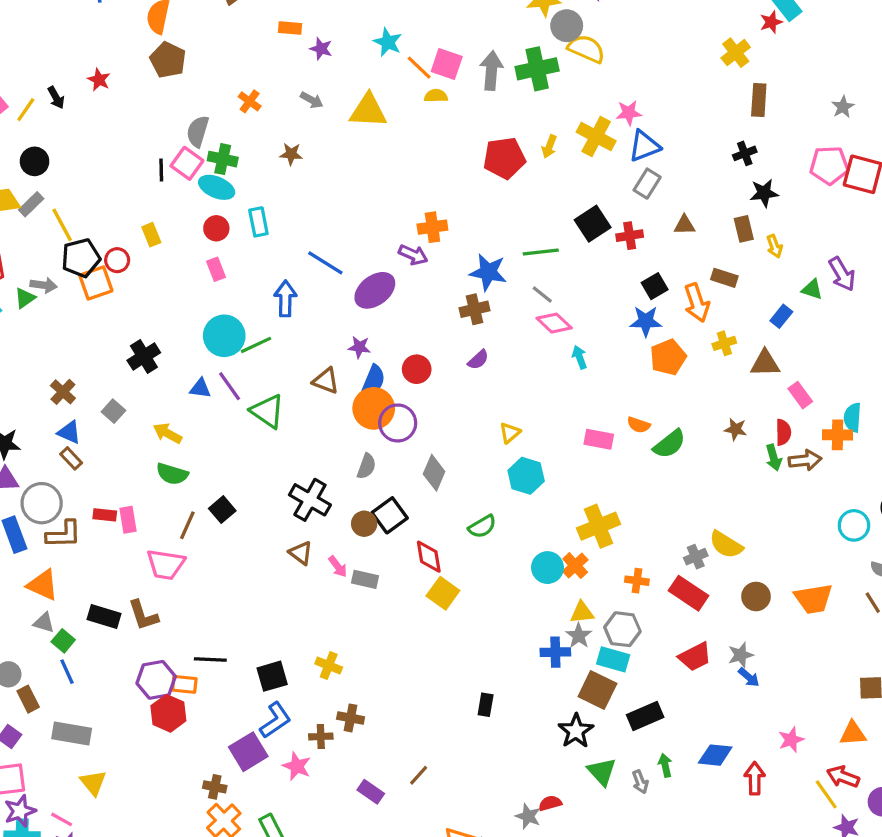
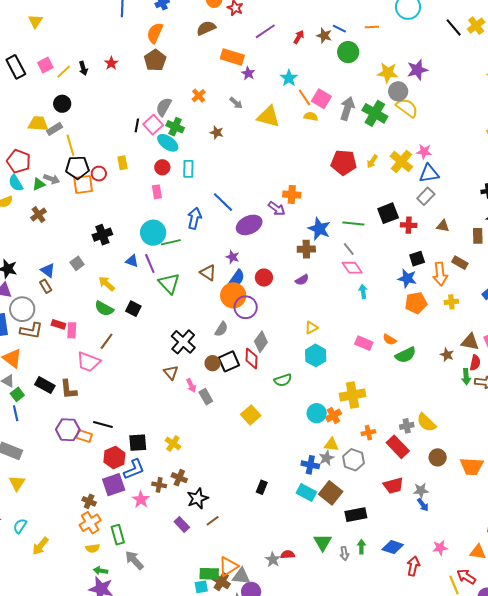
orange rectangle: (290, 28) -> (232, 57), size x1.6
green cross: (537, 69) -> (375, 113), turned 30
brown triangle: (765, 363) -> (470, 342), moved
brown cross: (63, 392) -> (39, 215), moved
black square: (222, 510) -> (133, 309), moved, turned -35
red diamond: (429, 557) -> (252, 359), moved
gray rectangle: (365, 579) -> (206, 397), turned 35
orange cross: (637, 581) -> (368, 433), turned -32
cyan rectangle: (613, 659) -> (306, 493), moved
red hexagon: (168, 713) -> (114, 457), moved
black star: (576, 731) -> (198, 498), moved

